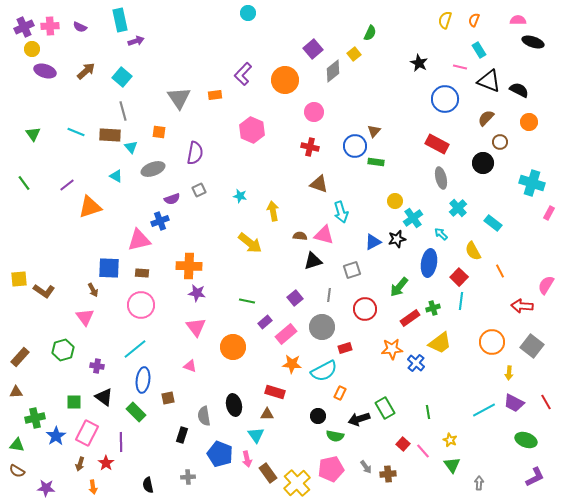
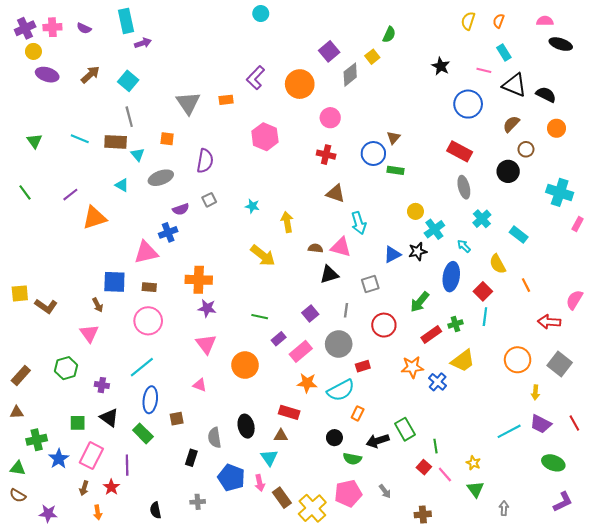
green line: (428, 412) -> (435, 446), moved
brown cross: (388, 474) -> (423, 514), moved

